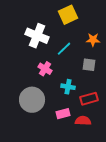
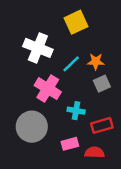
orange star: (93, 40) -> (96, 61), moved
gray square: (89, 65) -> (102, 84), turned -32
pink cross: (45, 69) -> (48, 89), size x1.5

